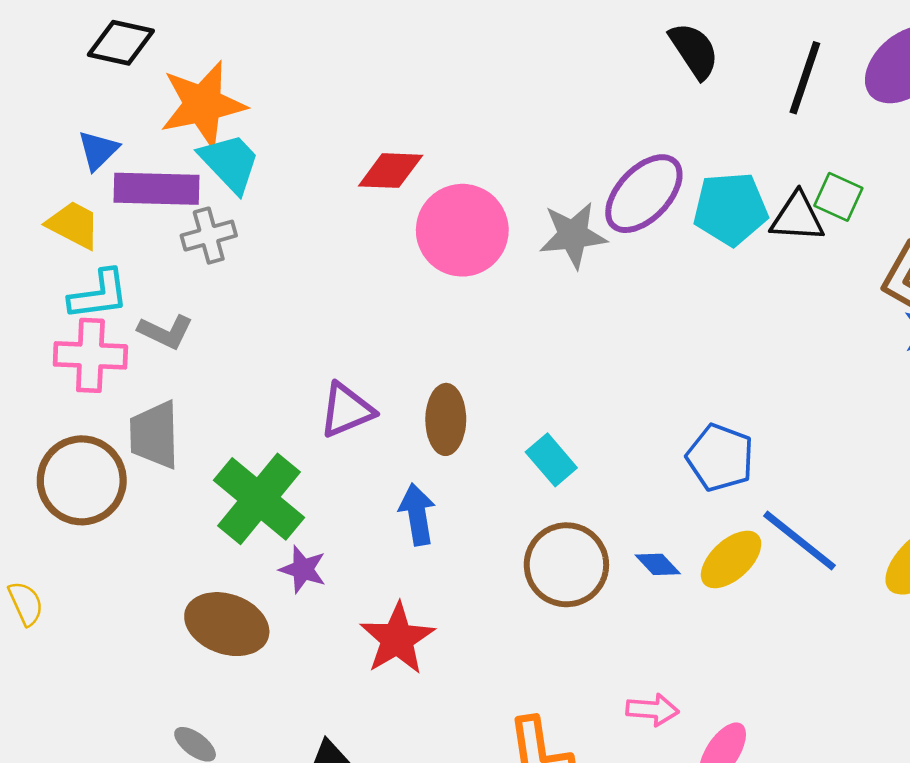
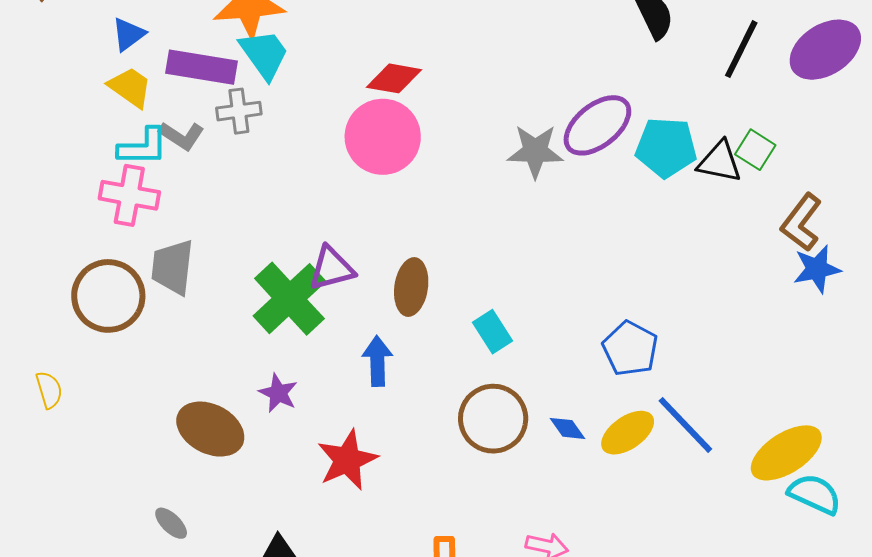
blue triangle: (98, 150) -> (129, 34), moved
pink circle: (462, 230) -> (383, 137), moved
gray L-shape: (166, 332) -> (182, 136), moved
green cross: (259, 499) -> (289, 299), moved

